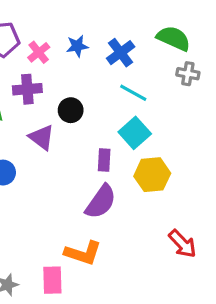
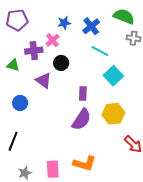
pink cross: (39, 52) -> (53, 40), moved
cyan square: (135, 133) -> (113, 76), moved
yellow hexagon: (152, 175) -> (113, 114), moved
orange L-shape: (83, 253) -> (85, 163), moved

